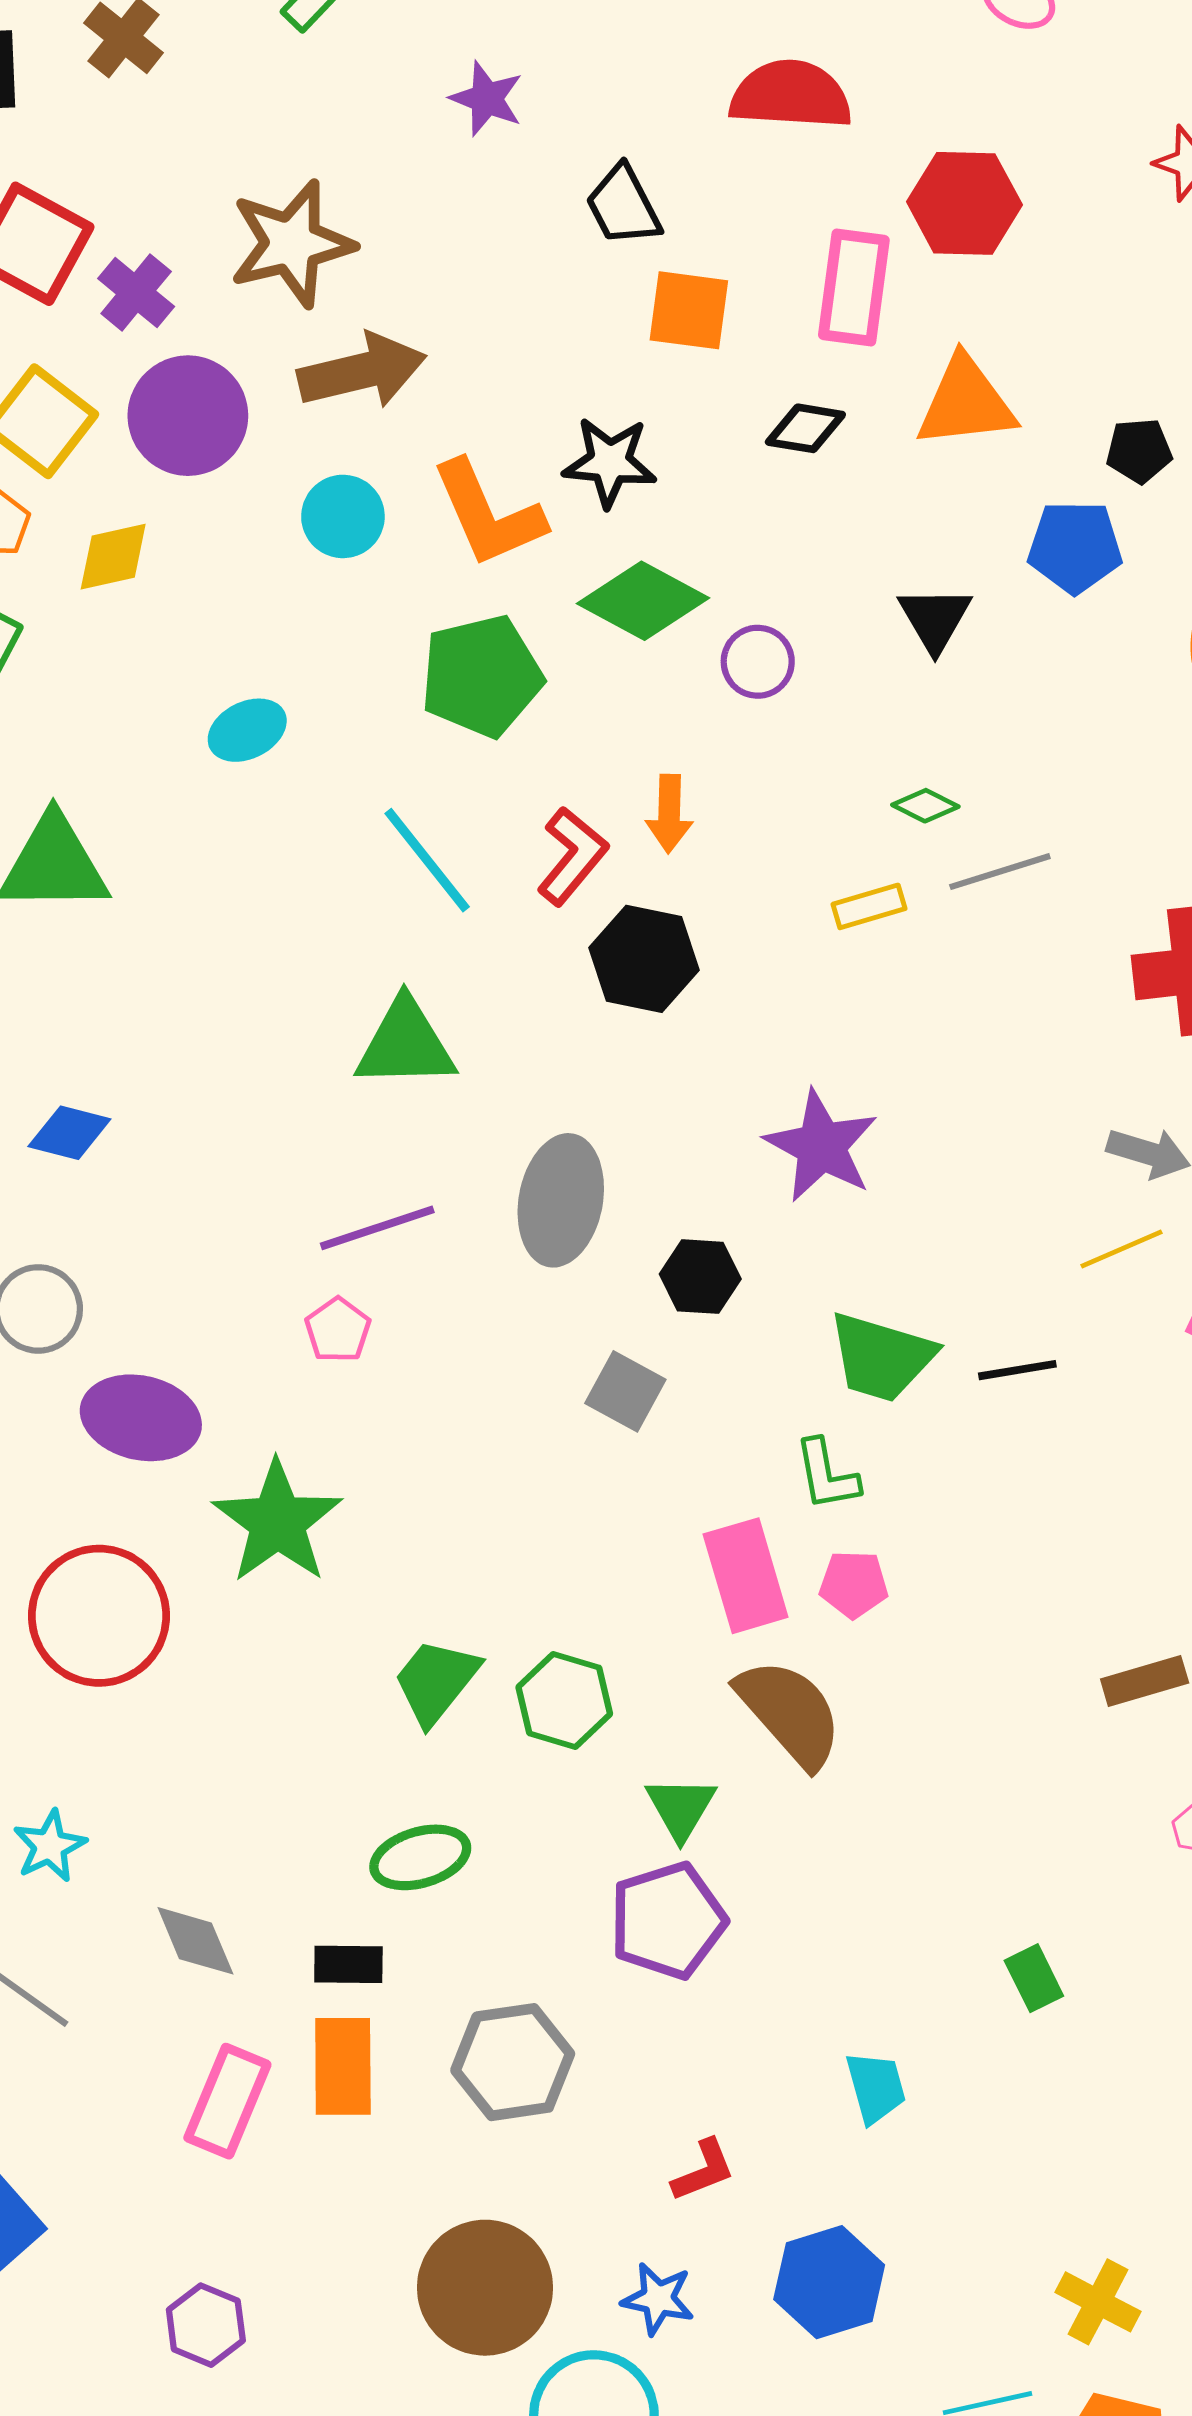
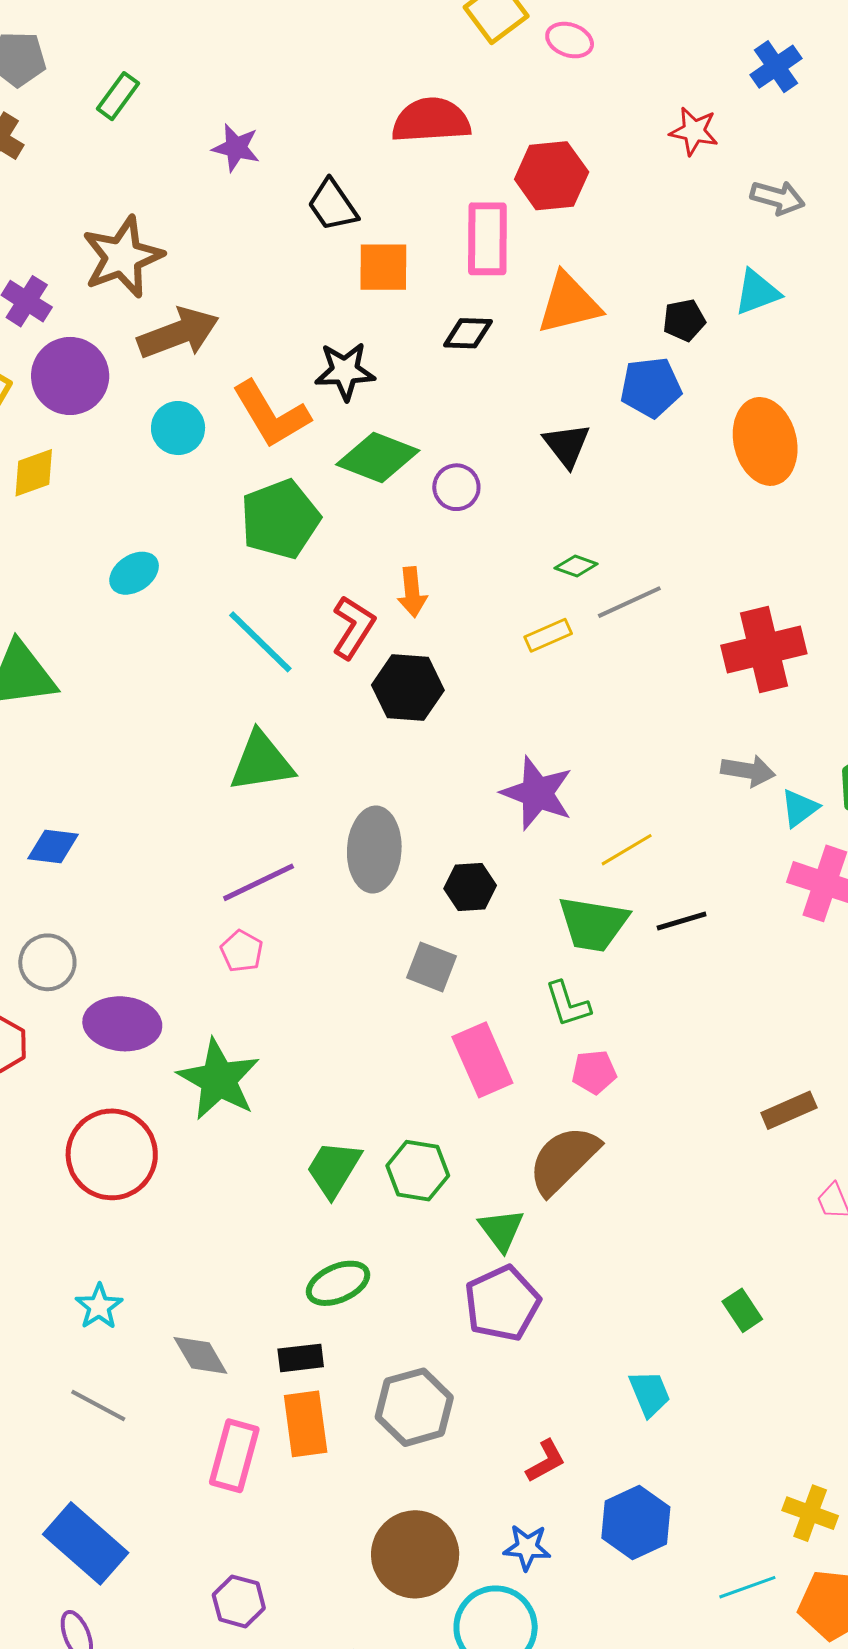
yellow line: (1121, 1249) -> (627, 850), moved
pink rectangle: (746, 1576) -> (482, 1060), moved
brown semicircle: (790, 1713) -> (564, 1160), turned -86

